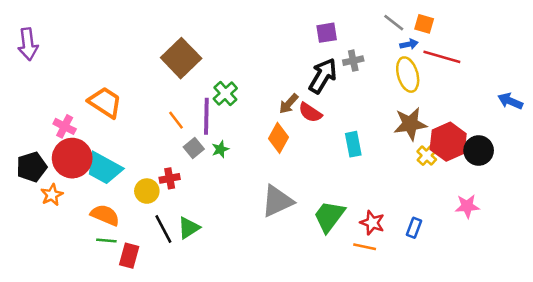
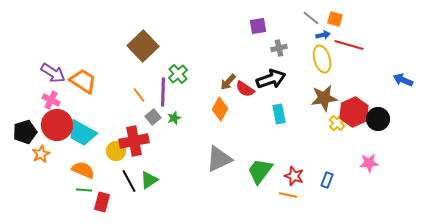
purple arrow: (28, 44) -> (53, 73), moved, turned -50
black arrow: (323, 76) -> (271, 79), moved, turned 40
red cross: (170, 178) -> (134, 141), size x1.8

